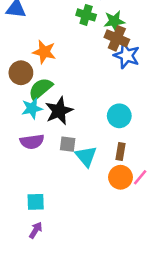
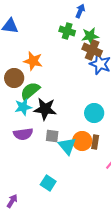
black star: (59, 111) -> (45, 109), turned 30
orange circle: (120, 177) -> (82, 141), moved
cyan square: (36, 202) -> (48, 183), moved, turned 35
purple arrow: (36, 230) -> (12, 201), moved

